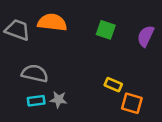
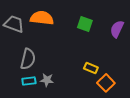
gray semicircle: (35, 73) -> (28, 59), turned 90
orange square: (132, 103) -> (106, 83), turned 30

